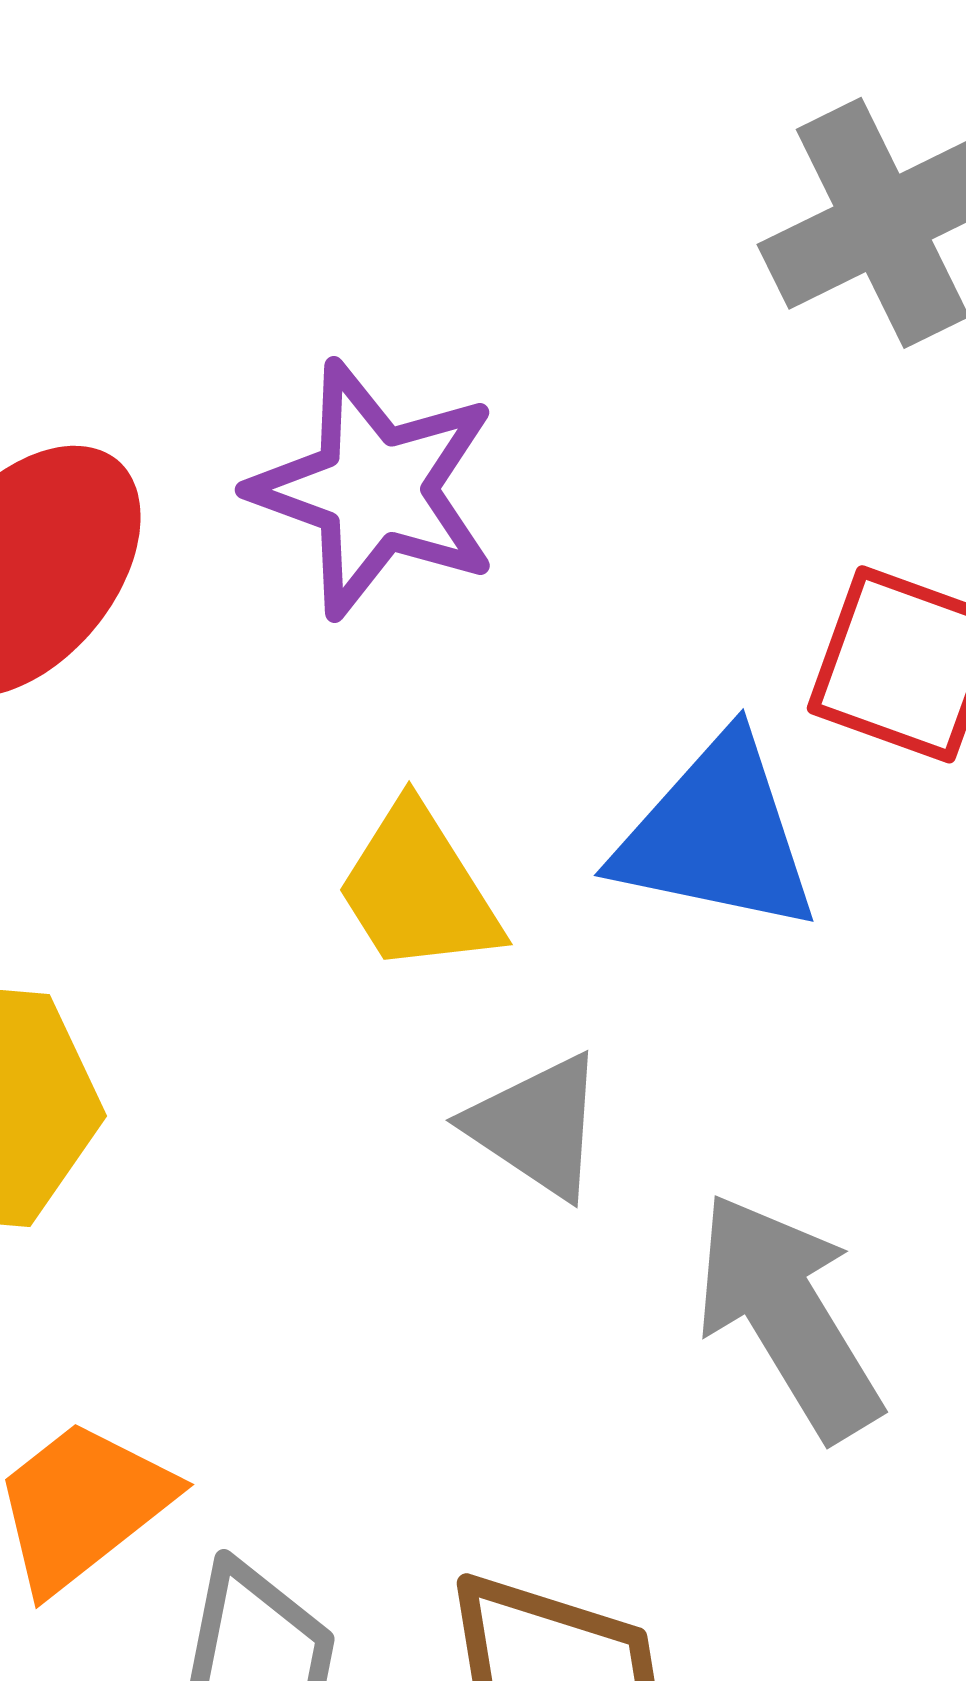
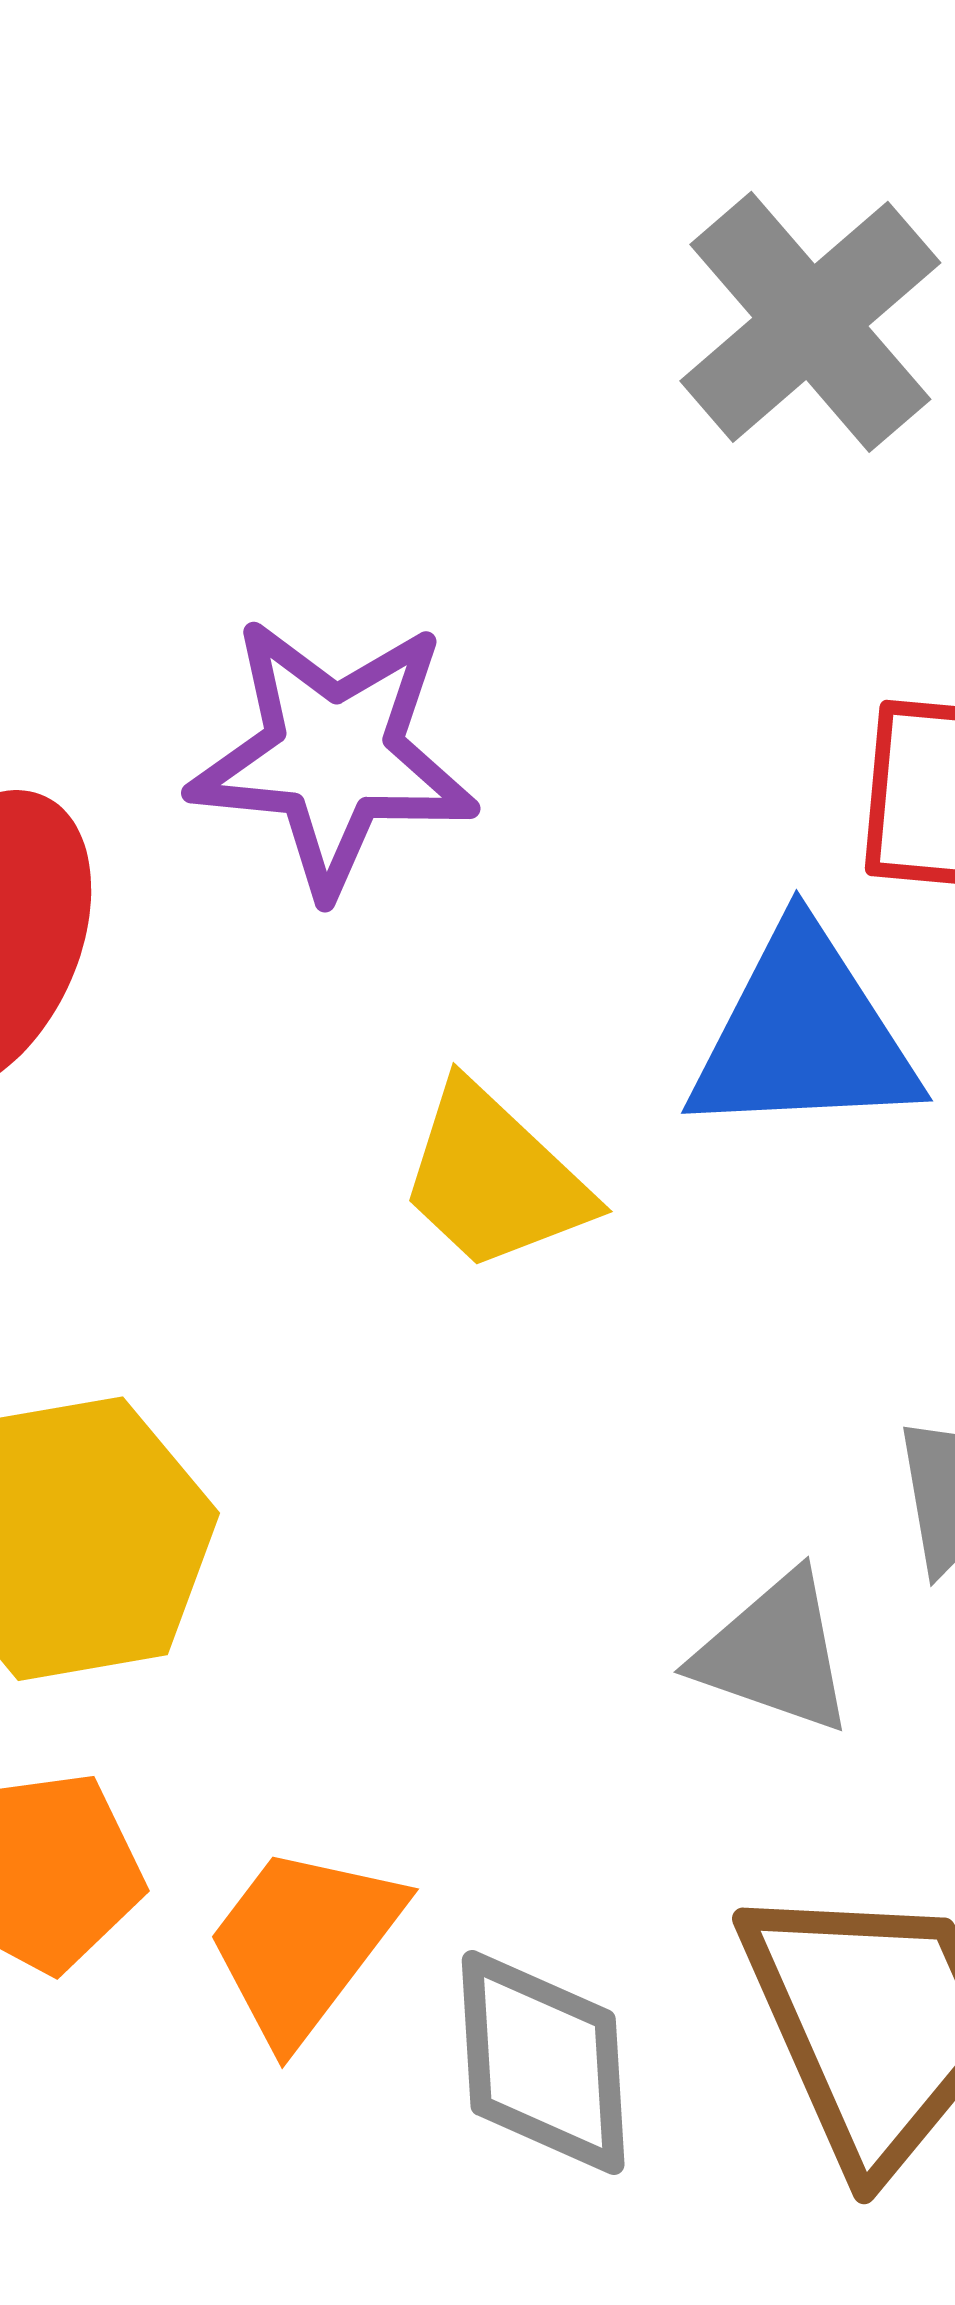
gray triangle: (537, 1126) -> (775, 1653), moved

